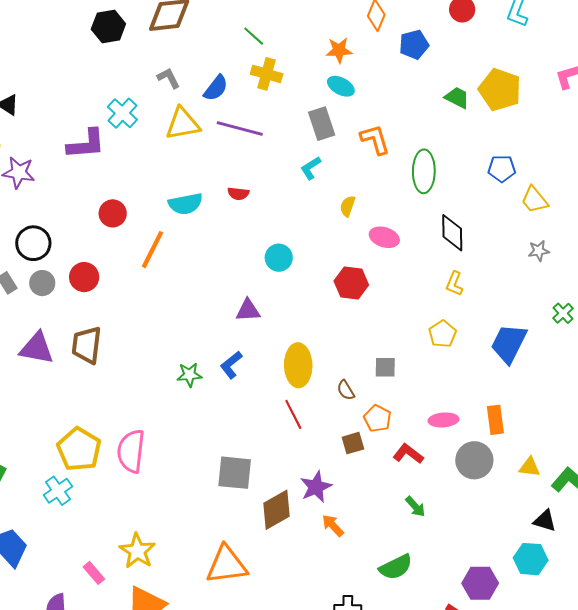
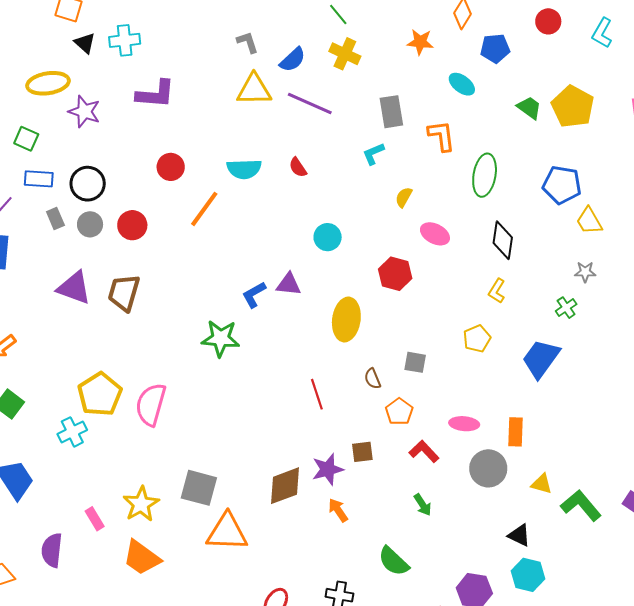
cyan ellipse: (341, 86) -> (462, 84), moved
cyan cross: (122, 113) -> (125, 40), moved, turned 32
blue pentagon: (502, 169) -> (562, 185), size x1.4
red semicircle: (238, 194) -> (298, 167), turned 40
green cross: (563, 313) -> (566, 308), moved
blue L-shape: (231, 365) -> (254, 295), moved
yellow ellipse: (298, 365) -> (346, 320), moved
green star: (189, 375) -> (221, 338), size x1.5
brown square: (353, 443) -> (362, 452), moved
gray square: (235, 473) -> (199, 488), moved
black triangle: (545, 521) -> (519, 535), moved
green semicircle: (396, 567) -> (394, 561), turned 60

